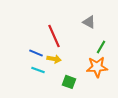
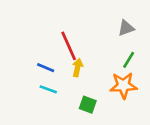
gray triangle: (89, 22) -> (126, 28), moved, turned -48
yellow arrow: (54, 59) -> (78, 68), moved, turned -88

